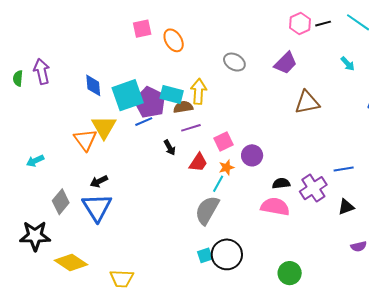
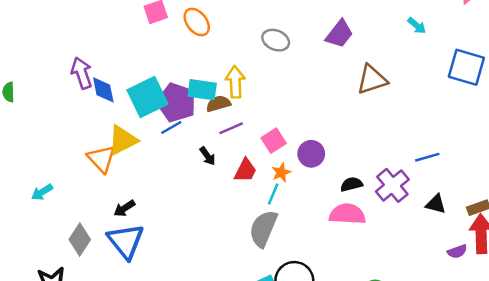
purple arrow: (42, 71) -> (82, 73), moved
yellow triangle: (104, 127) -> (123, 140), turned 40
black triangle: (346, 207) -> (436, 204), turned 42

